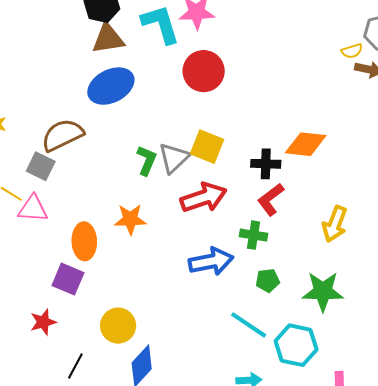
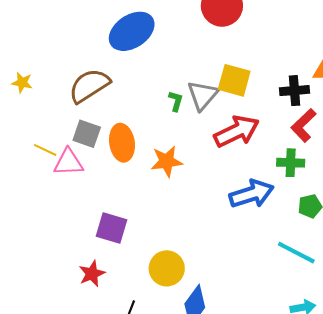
green L-shape: (147, 160) -> (176, 101), size x0.7
gray square: (41, 166) -> (87, 134), moved
orange ellipse: (84, 241) -> (122, 143), moved

